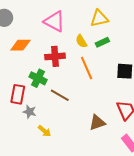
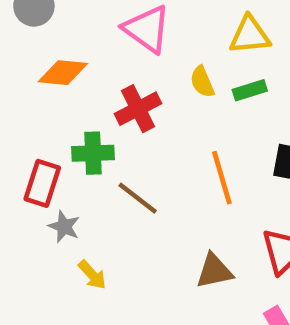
red cross: (55, 56) -> (138, 109), turned -30
orange line: (87, 68) -> (222, 178), moved
green cross: (38, 78) -> (93, 153), turned -36

